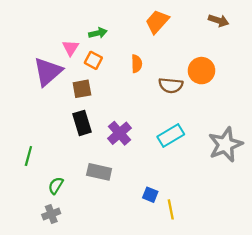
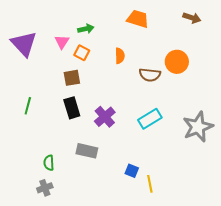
orange trapezoid: (157, 22) -> (138, 19), turned 65
purple triangle: (48, 72) -> (24, 44), moved, turned -32
green line: (28, 156) -> (28, 106), moved
green semicircle: (56, 186) -> (49, 163), turned -35

